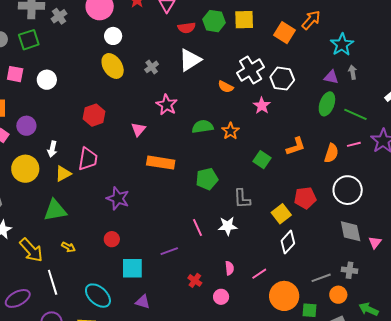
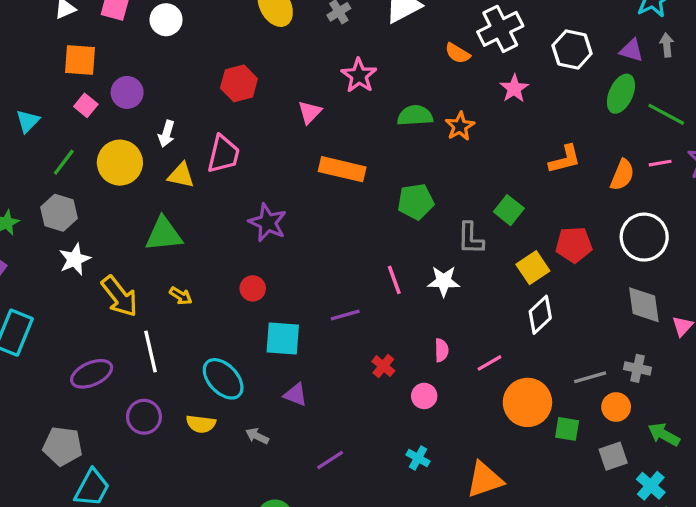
white hexagon: (282, 79) -> (572, 50), moved
green square: (262, 160) -> (509, 210), moved
yellow triangle: (63, 174) -> (181, 175), turned 36

